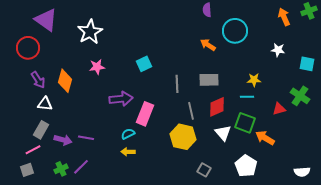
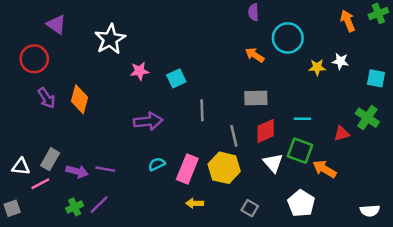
purple triangle: (46, 20) -> (56, 24), size x0.7
pink star: (97, 67) -> (140, 71), moved
yellow star: (254, 80) -> (317, 67), moved
gray line: (177, 84) -> (202, 110), moved
white triangle: (45, 104) -> (21, 167), moved
pink rectangle: (145, 114) -> (187, 169), moved
yellow arrow: (128, 152) -> (195, 203), moved
gray square: (27, 170) -> (12, 208), moved

